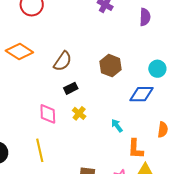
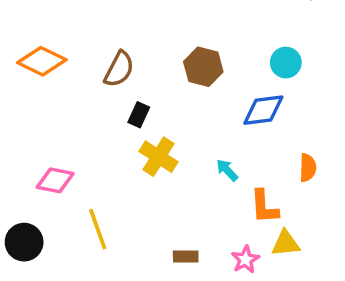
black rectangle: (71, 88) -> (139, 115), turned -32
yellow cross: (79, 113) -> (158, 157), size x1.5
pink diamond: (48, 114) -> (55, 180), moved, turned -70

